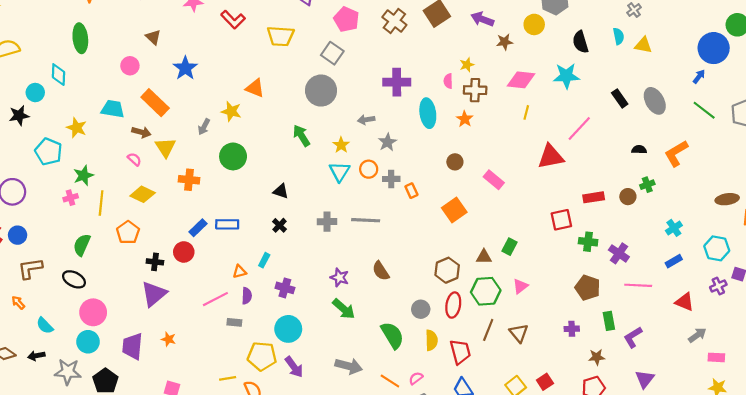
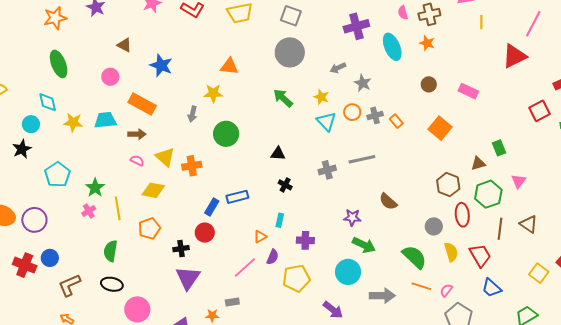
yellow star: (77, 128) -> (73, 122), moved
yellow triangle: (165, 147) -> (165, 157), moved
cyan pentagon: (48, 152) -> (57, 175), turned 30
orange pentagon: (128, 232) -> (149, 228), turned 30
green rectangle: (509, 247) -> (499, 148), turned -35
purple semicircle: (247, 296) -> (273, 257), turned 35
gray rectangle: (234, 322) -> (232, 302), moved
cyan circle: (288, 329) -> (348, 272), moved
yellow pentagon: (262, 356) -> (296, 278), moved
orange line: (390, 381) -> (421, 286), moved

